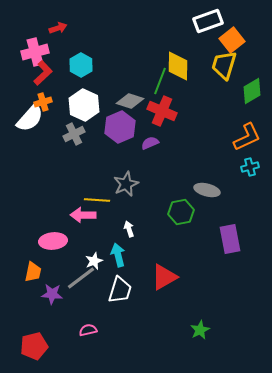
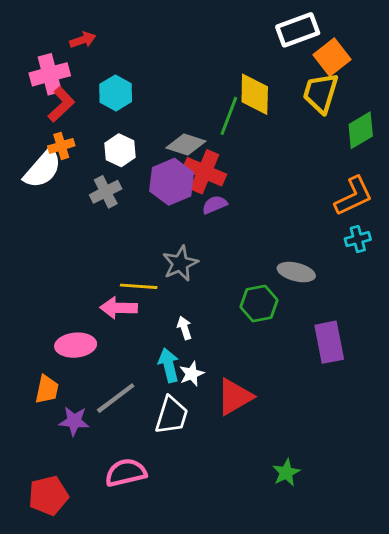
white hexagon: (84, 105) -> (120, 150), size x0.7
red cross: (162, 111) -> (205, 172), moved
white star: (94, 261) -> (192, 374), moved
pink semicircle: (88, 330) -> (126, 473), size x1.6

